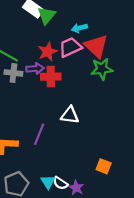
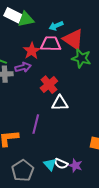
green triangle: (47, 15) -> (26, 19), turned 48
pink trapezoid: (70, 47) -> (51, 44), turned 35
green star: (102, 69) -> (81, 58), turned 30
red cross: (51, 77) -> (49, 85), moved, turned -30

